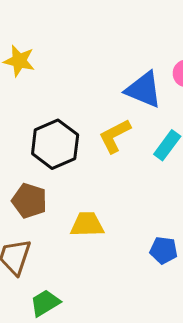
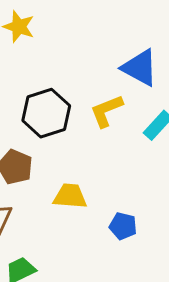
blue pentagon: (164, 250) -> (123, 226), moved

